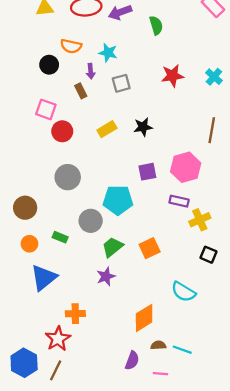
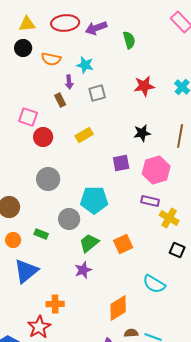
black circle: (49, 65) -> (23, 48), moved
black star: (143, 127) -> (142, 133), moved
purple square: (147, 172) -> (121, 163), moved
yellow cross: (200, 220) -> (169, 218), turned -36

